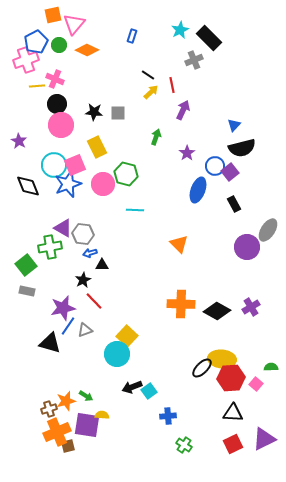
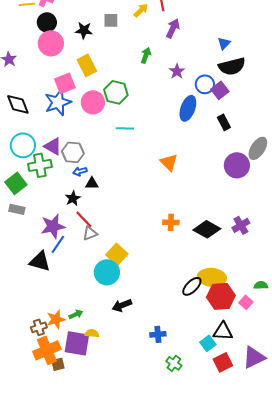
gray square: (118, 113) -> (111, 20), moved
cyan circle: (54, 165) -> (23, 145), moved
orange cross: (181, 304) -> (171, 222), size x0.6
gray triangle: (85, 330) -> (90, 233), moved
cyan square: (149, 391) -> (208, 343), moved
green arrow: (86, 396) -> (76, 314), turned -56

